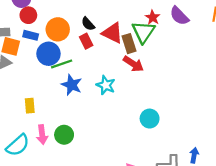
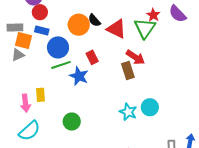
orange circle: (58, 29) -> (79, 25), moved
red rectangle: (86, 41) -> (92, 57), moved
brown rectangle: (129, 44) -> (128, 71), moved
green line: (62, 64) -> (61, 65), moved
cyan star: (106, 85) -> (128, 112), moved
pink arrow: (42, 135) -> (25, 103), moved

